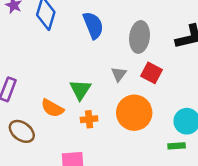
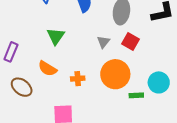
green triangle: (80, 90) -> (56, 36), moved
green rectangle: (177, 146) -> (136, 95), moved

